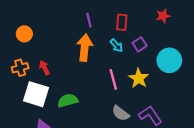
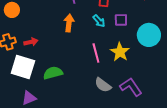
purple square: (140, 44) -> (121, 20), turned 32
orange arrow: (85, 48) -> (69, 23), size x0.7
red arrow: (44, 68) -> (31, 42), turned 104

